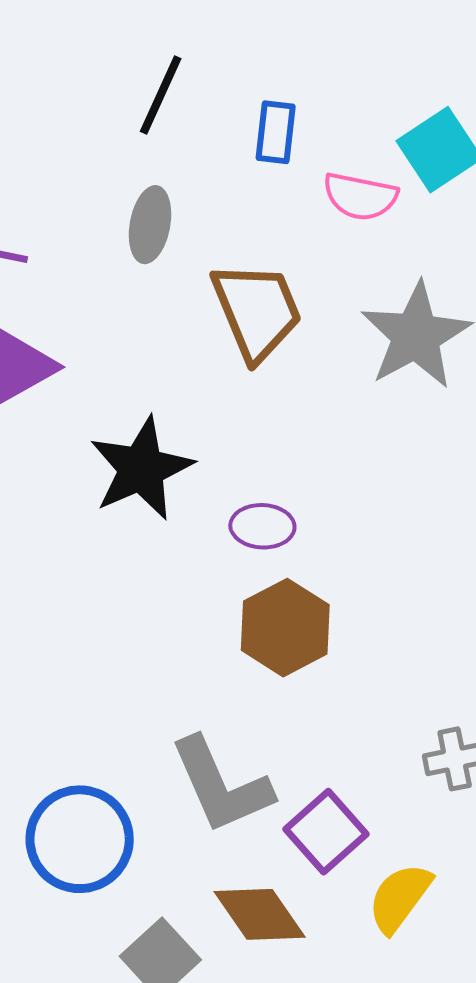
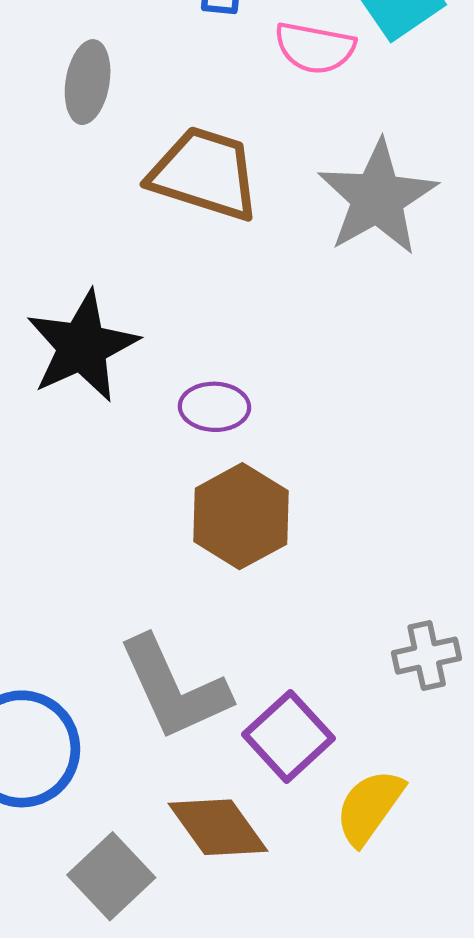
brown trapezoid: (257, 311) -> (205, 174), turned -49

